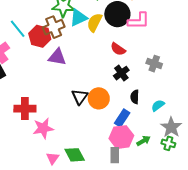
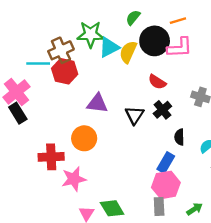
brown cross: (54, 27) -> (61, 50), moved
cyan line: (18, 29) -> (38, 64), turned -48
purple triangle: (57, 57) -> (97, 103), moved
black triangle: (80, 97) -> (134, 115), moved
orange circle: (99, 98) -> (84, 138), moved
green arrow: (143, 141) -> (195, 209), moved

